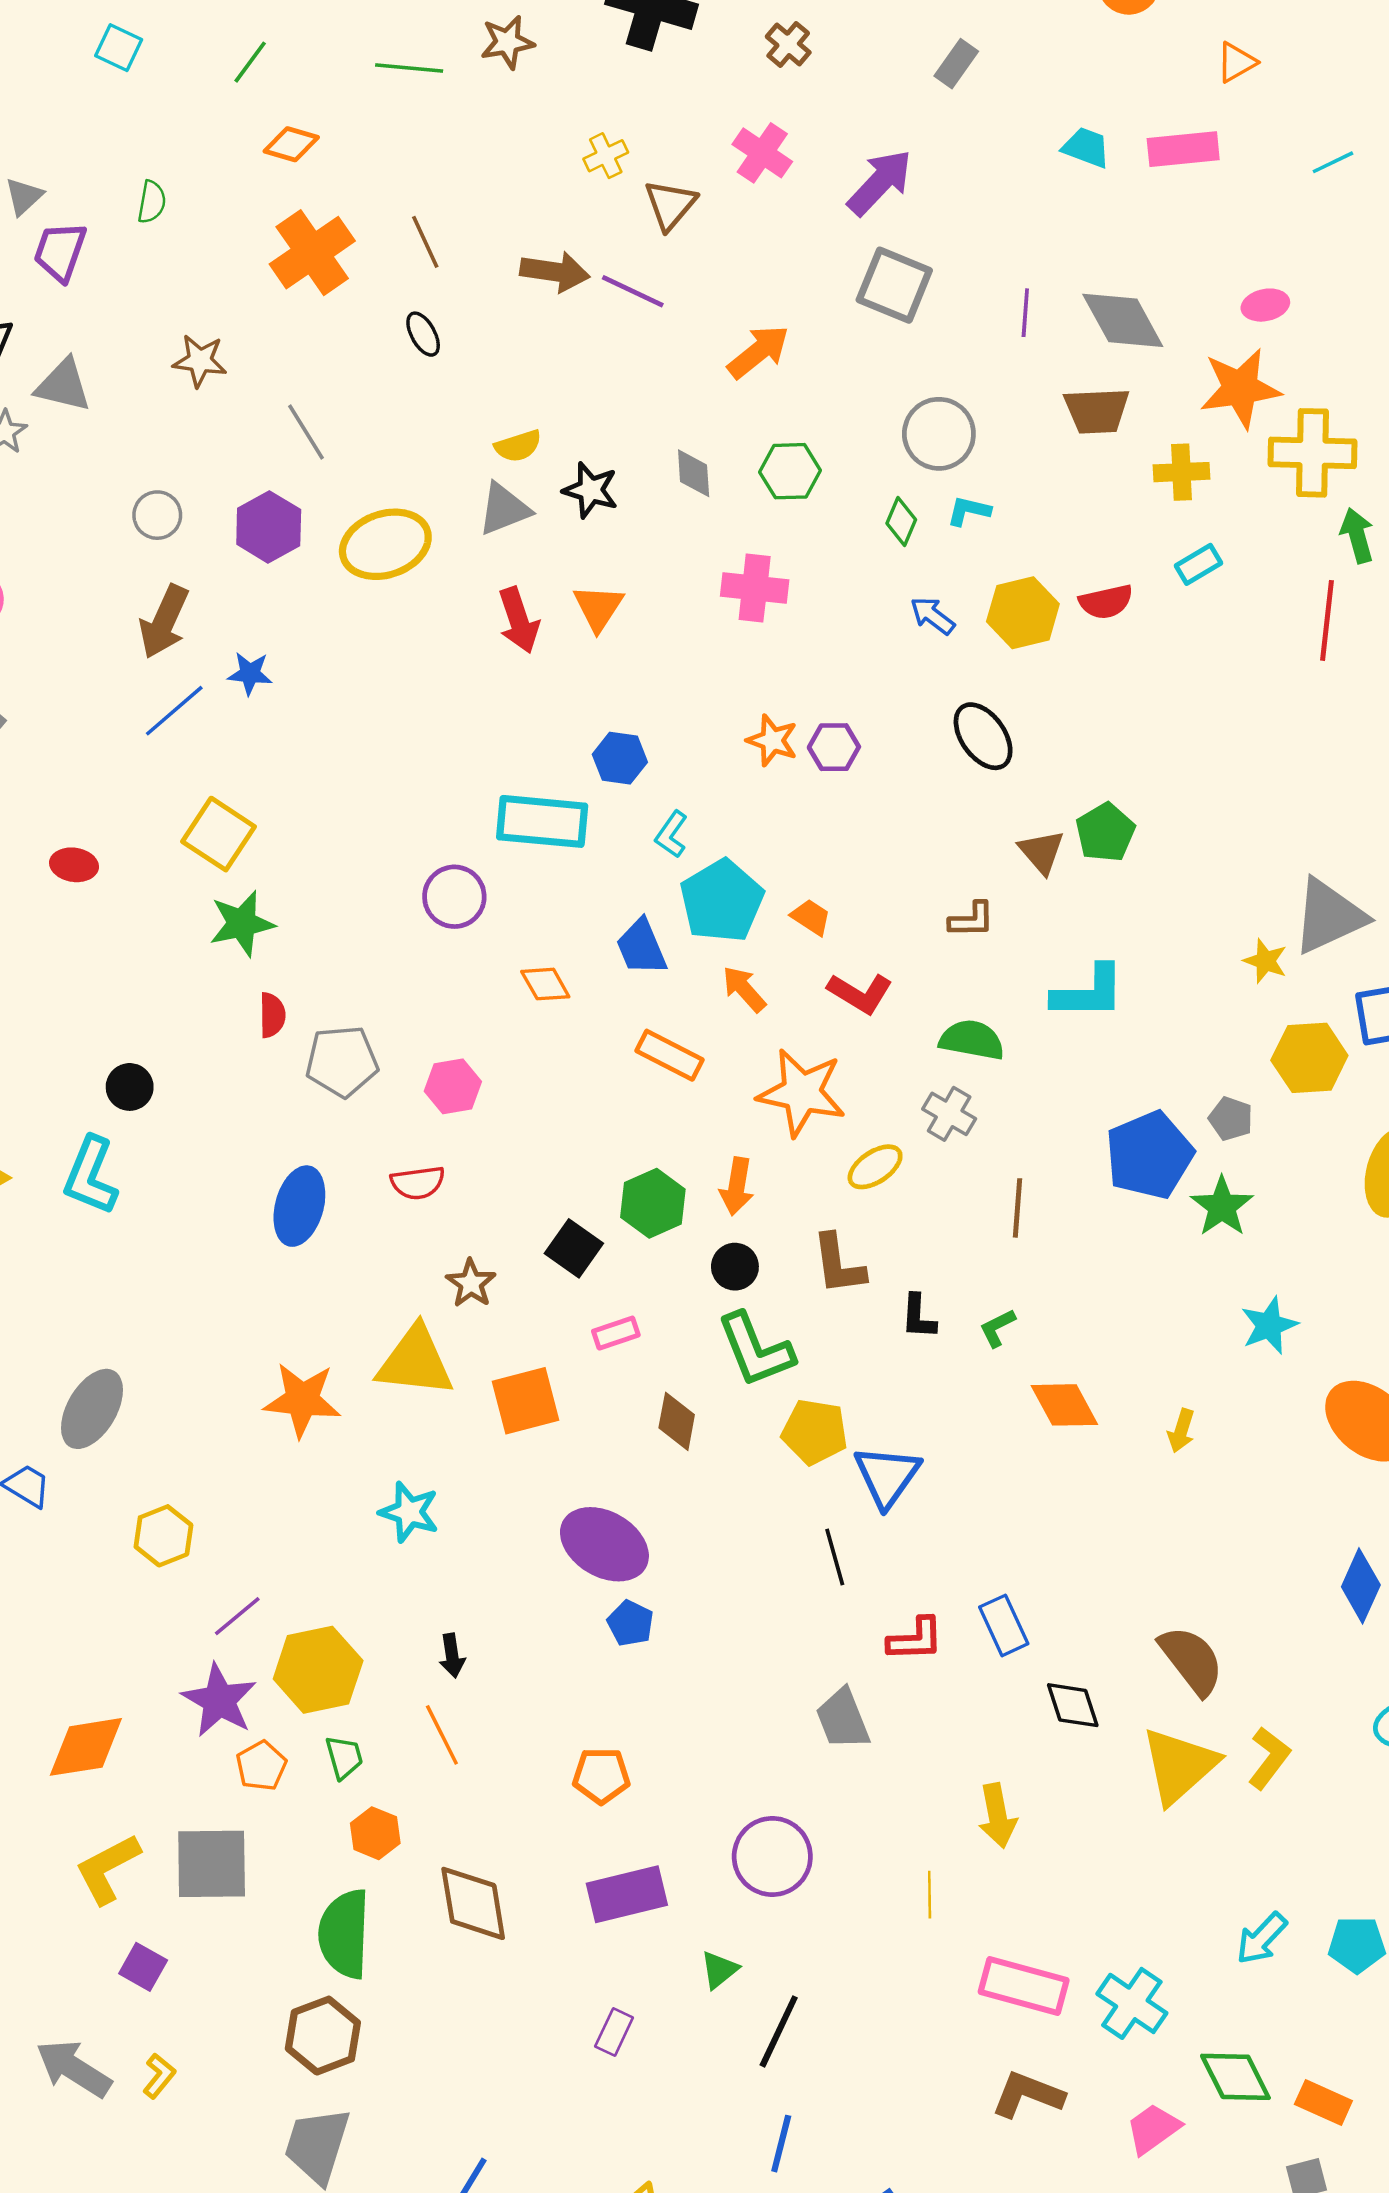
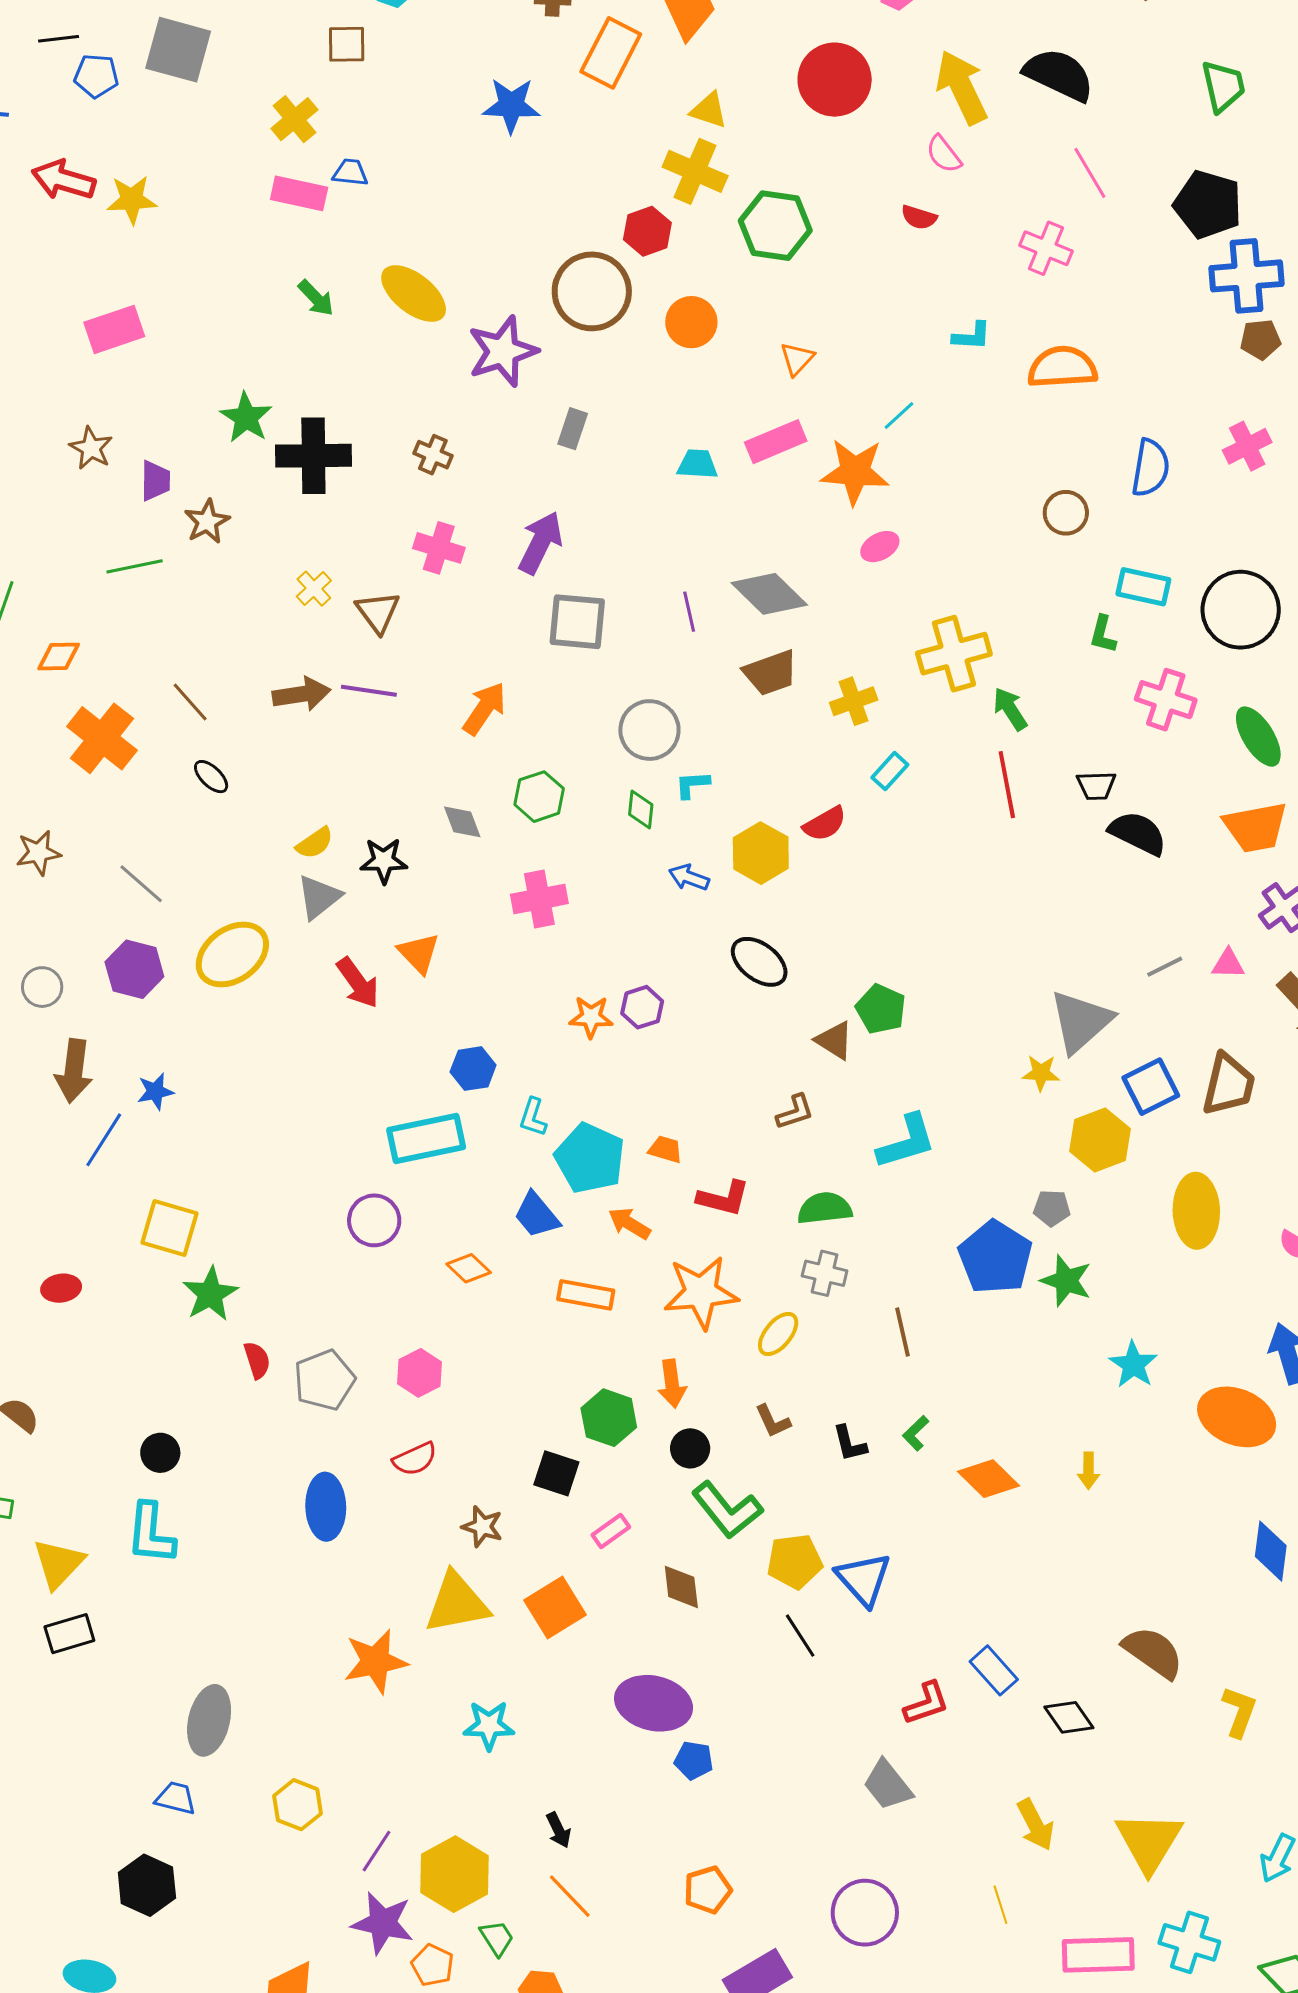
orange star: (1240, 388) -> (855, 472), moved, turned 30
brown L-shape: (839, 1264) -> (773, 1421), size x0.7
black line: (835, 1557) -> (800, 1636), moved
yellow triangle: (1179, 1766) -> (1149, 1842), moved

